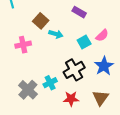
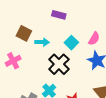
pink semicircle: (102, 35) -> (94, 39), moved
black cross: (74, 70) -> (59, 64), moved

